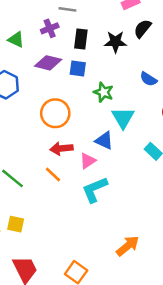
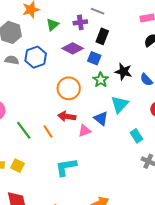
green triangle: (16, 40) -> (53, 25), turned 40
black star: (115, 42) -> (123, 72), moved
green star: (104, 92) -> (101, 80), moved
orange line: (53, 175) -> (48, 131), moved
cyan L-shape: (95, 190) -> (66, 167), moved

